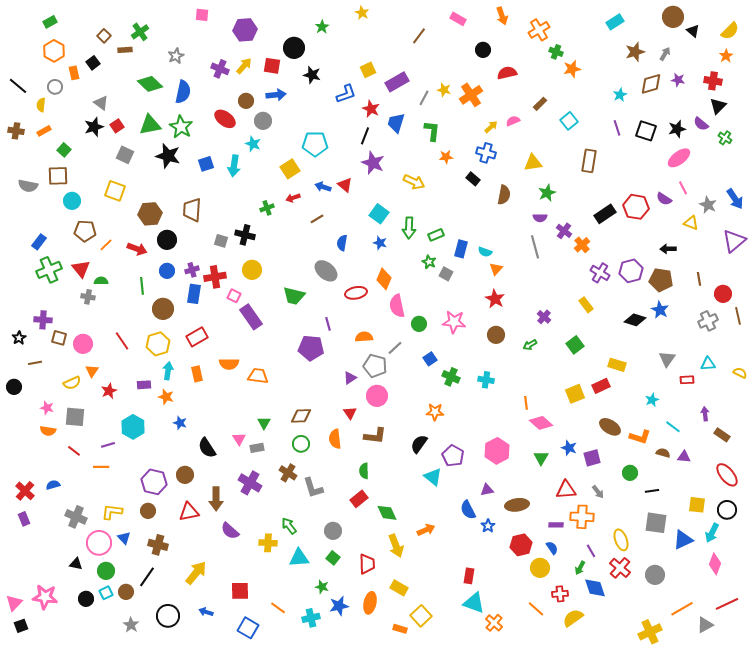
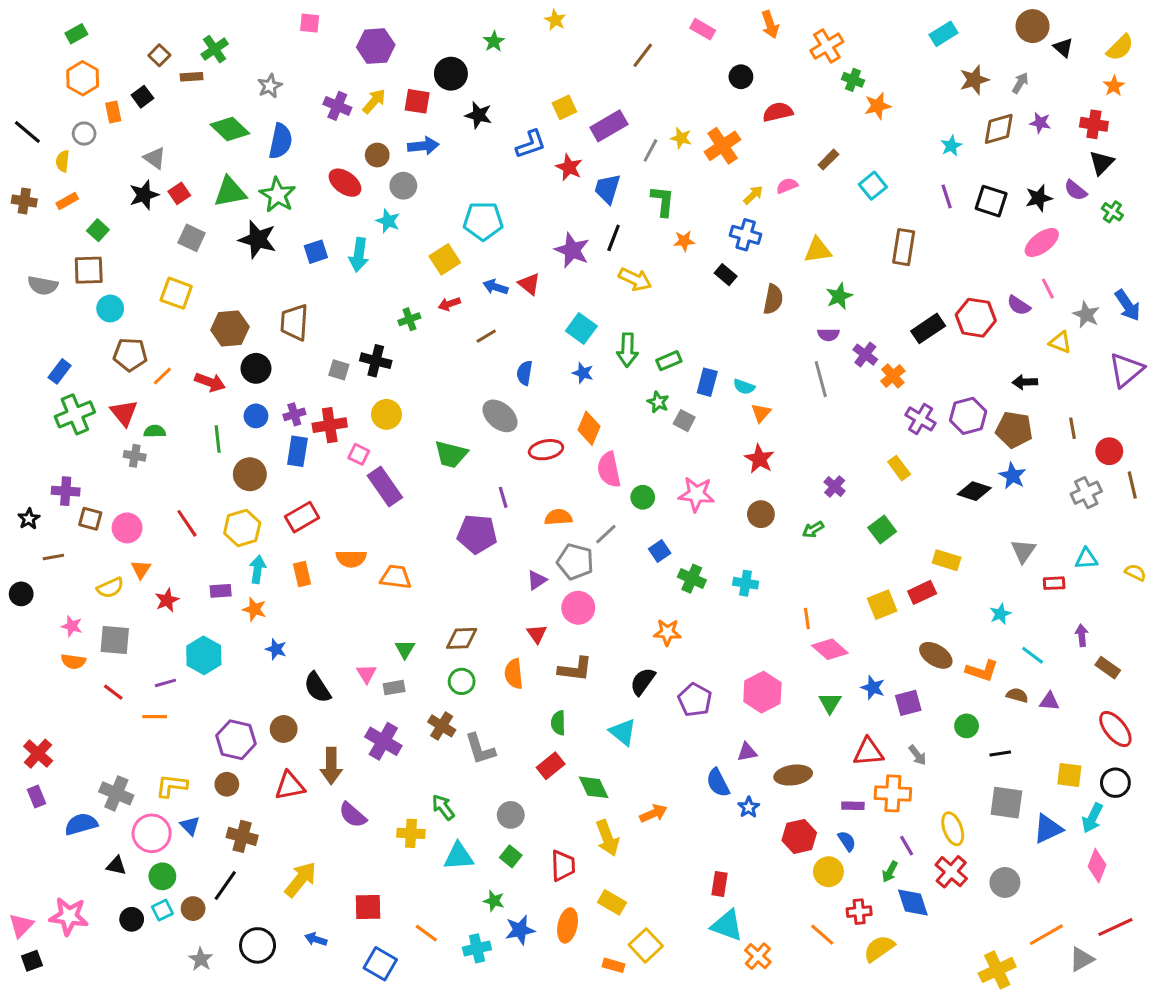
black line: (365, 136) -> (614, 238), moved
cyan triangle: (433, 477) -> (623, 732), moved
blue semicircle: (53, 485) -> (81, 824), moved, size x1.5

